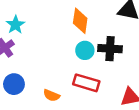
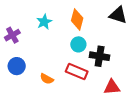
cyan star: (15, 25) -> (44, 22), moved
black cross: (110, 49) -> (100, 56), moved

